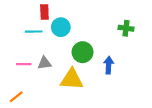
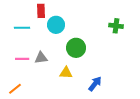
cyan line: (34, 32) -> (22, 28), moved
blue arrow: (109, 65) -> (95, 84), moved, turned 35
yellow triangle: (72, 79) -> (66, 73), size x0.6

